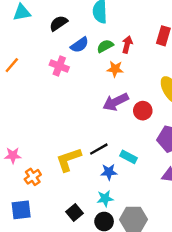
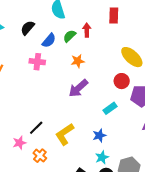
orange star: (115, 69) -> (78, 61), moved
purple arrow: (116, 102) -> (78, 88), moved
red circle: (143, 111) -> (122, 81), moved
black line: (99, 149) -> (36, 128), moved
cyan rectangle: (129, 157) -> (110, 108), moved, turned -48

